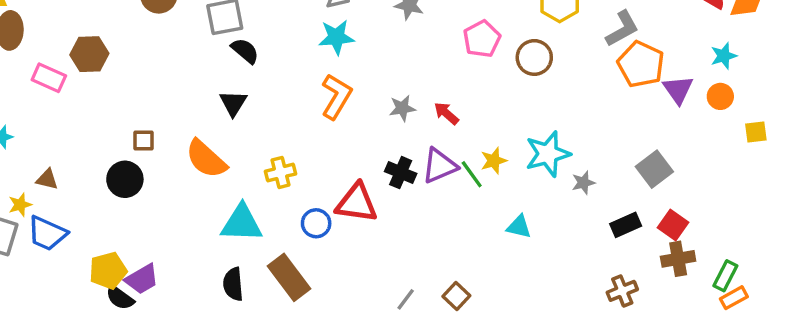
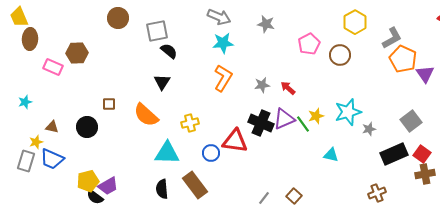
black cross: (401, 173) -> (261, 123), size x1.4
black circle: (125, 179) -> (87, 127), moved
black rectangle: (626, 225) -> (394, 154), size x1.5
brown cross: (622, 291) -> (377, 193), moved

